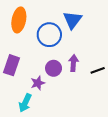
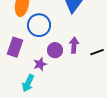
blue circle: (49, 35) -> (39, 25), moved

